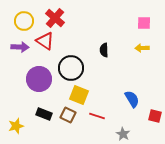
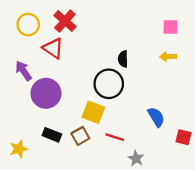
purple arrow: (20, 47) -> (23, 71), moved, turned -126
black circle: (71, 68) -> (109, 84), moved
brown square: (68, 115) -> (80, 136), turned 35
gray star: (123, 134) -> (136, 158), moved

